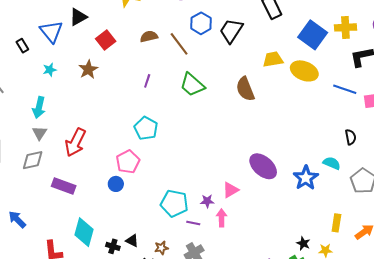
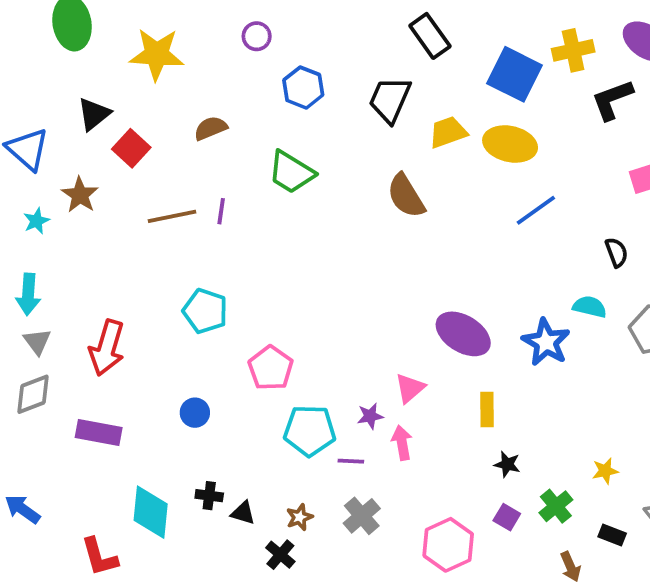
black triangle: (78, 17) -> (94, 114), moved
black trapezoid: (231, 31) -> (390, 100), moved
brown line: (179, 44) -> (172, 216), moved, turned -55
brown star: (88, 69) -> (80, 195), moved
green trapezoid: (192, 85) -> (291, 172), moved
blue line: (345, 89) -> (536, 210), moved, turned -45
cyan pentagon: (146, 128) -> (205, 311), moved
pink pentagon: (128, 162) -> (271, 368), moved
yellow rectangle: (336, 223) -> (487, 410), moved
black star: (303, 243) -> (507, 464), moved
black cross: (113, 246) -> (209, 496), moved

